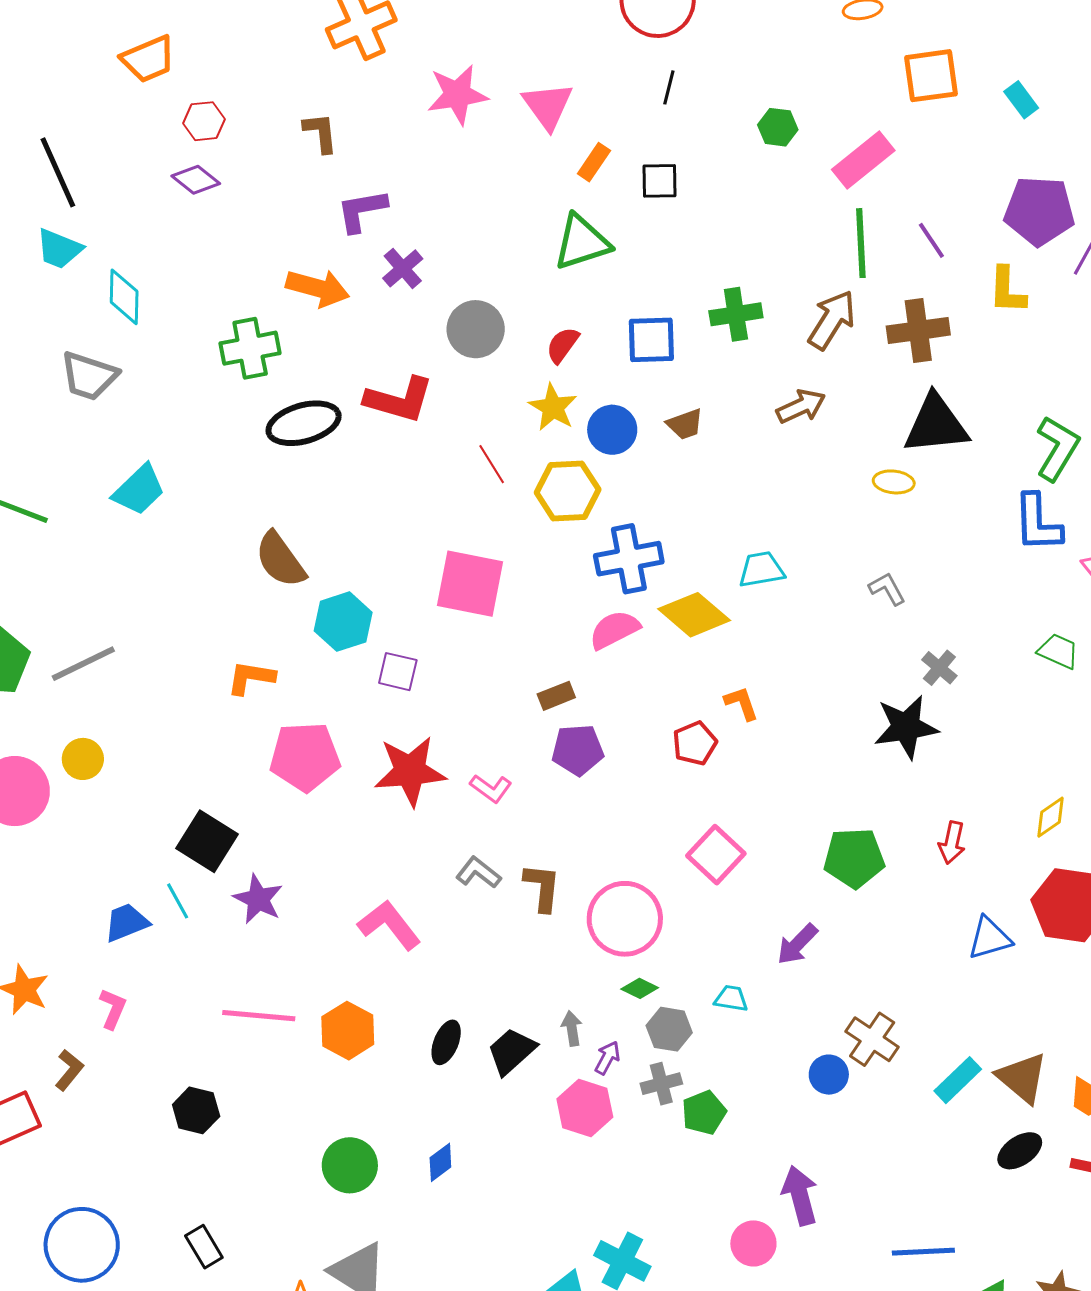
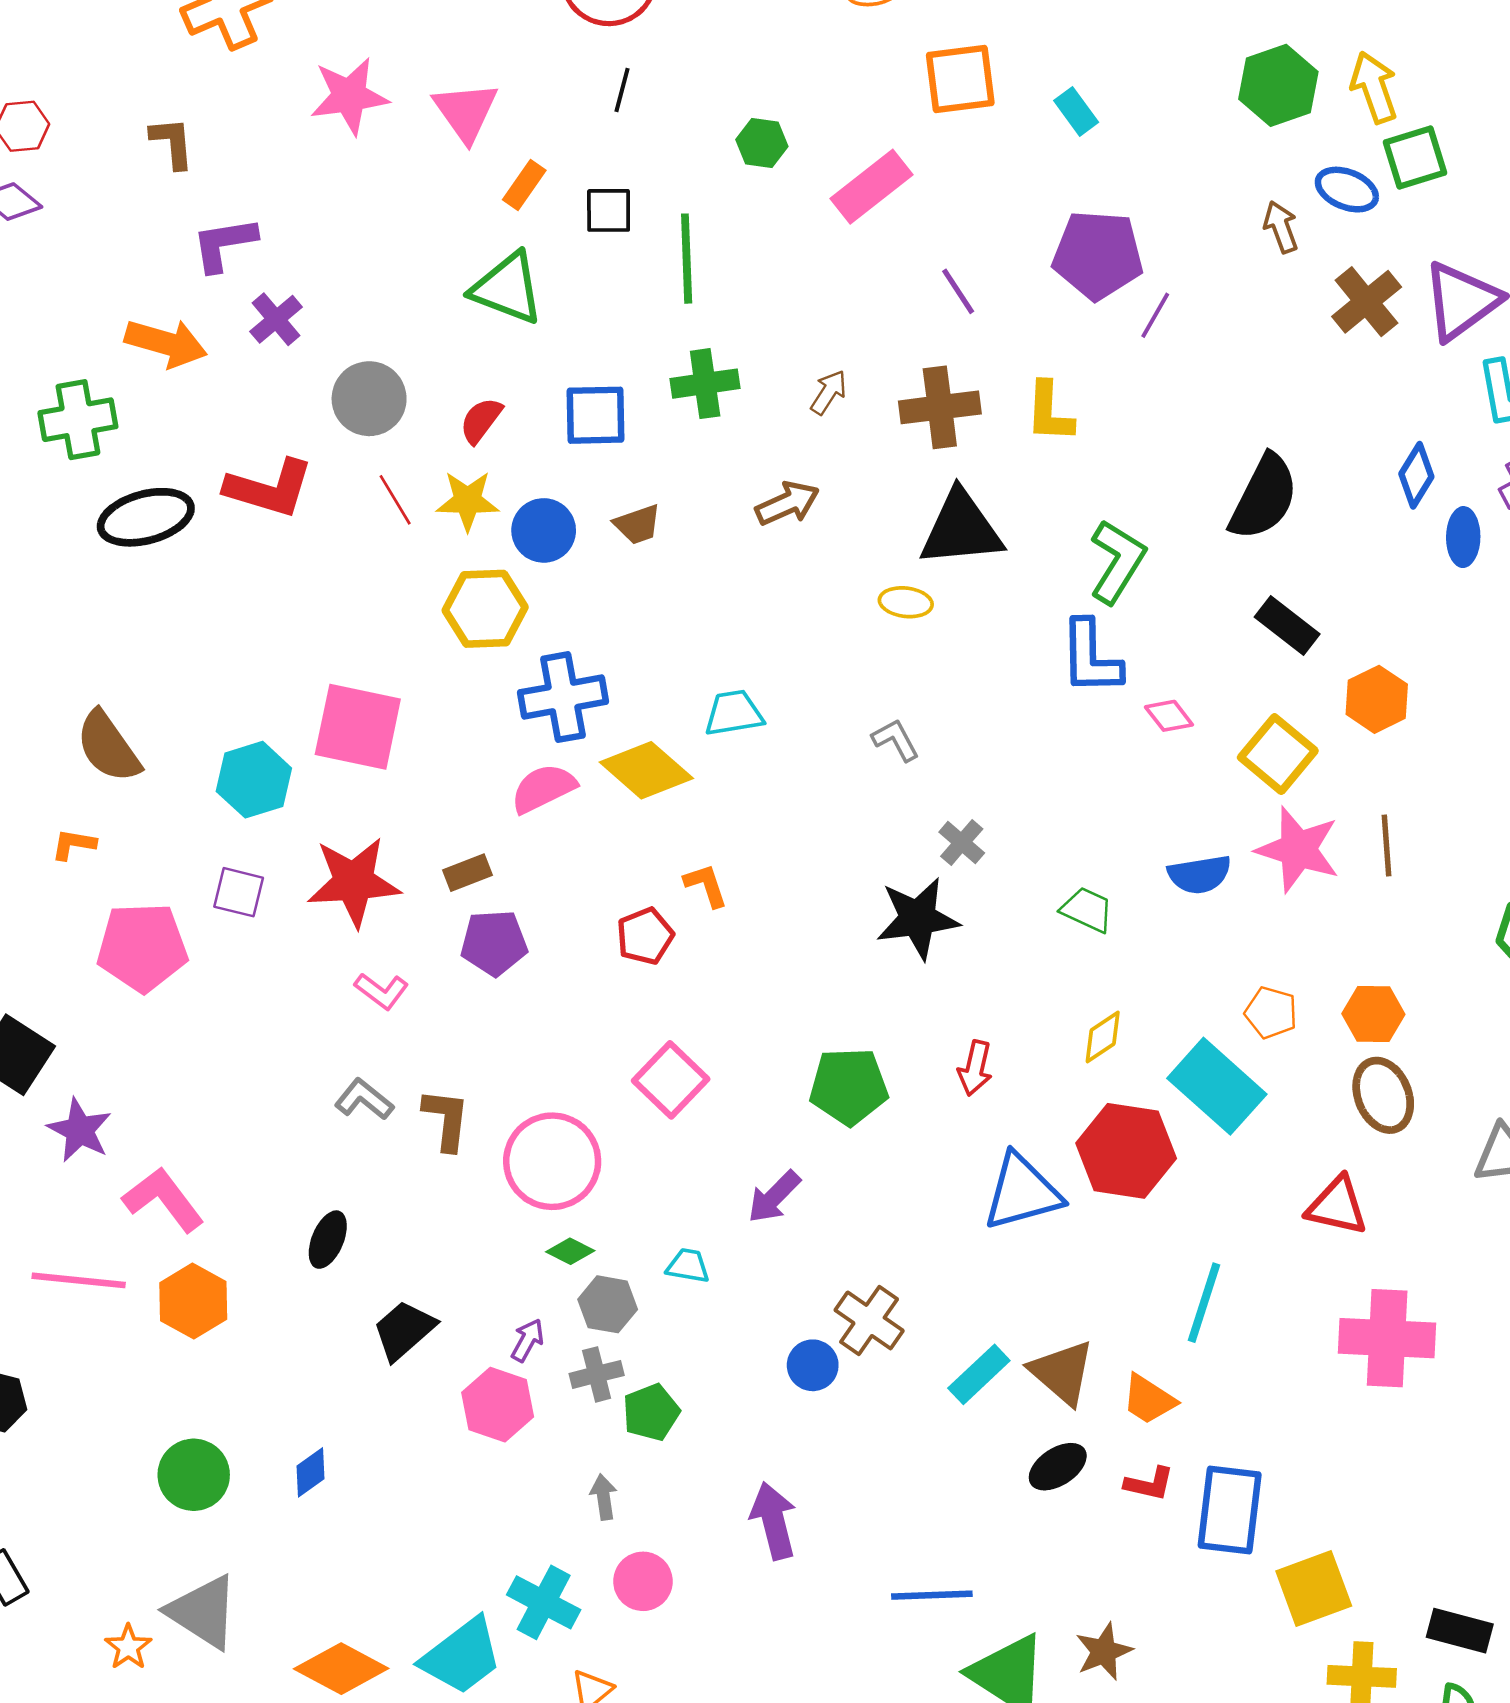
green triangle: (582, 242) -> (507, 288), turned 38
green line: (861, 243) -> (687, 259), moved
yellow L-shape: (1007, 290) -> (1049, 412), moved
brown arrow: (832, 320) -> (829, 392), size x0.6
yellow star: (553, 407) -> (468, 501), turned -30
red line: (492, 464) -> (395, 500), moved
brown semicircle: (280, 560) -> (108, 747), moved
cyan hexagon: (343, 622) -> (254, 780), moved
green trapezoid: (1058, 651) -> (1087, 910), moved
purple square: (398, 672) -> (239, 892), moved
orange L-shape: (251, 678) -> (74, 844), size x0.7
red star: (410, 771) -> (354, 882), moved
pink L-shape: (389, 925) -> (163, 1200), moved
blue triangle: (990, 938) -> (1022, 1192), size x1.4
gray arrow: (572, 1028) -> (604, 1497), moved
black ellipse: (446, 1042) -> (328, 1240), moved
pink circle: (753, 1243) -> (643, 1581), moved

